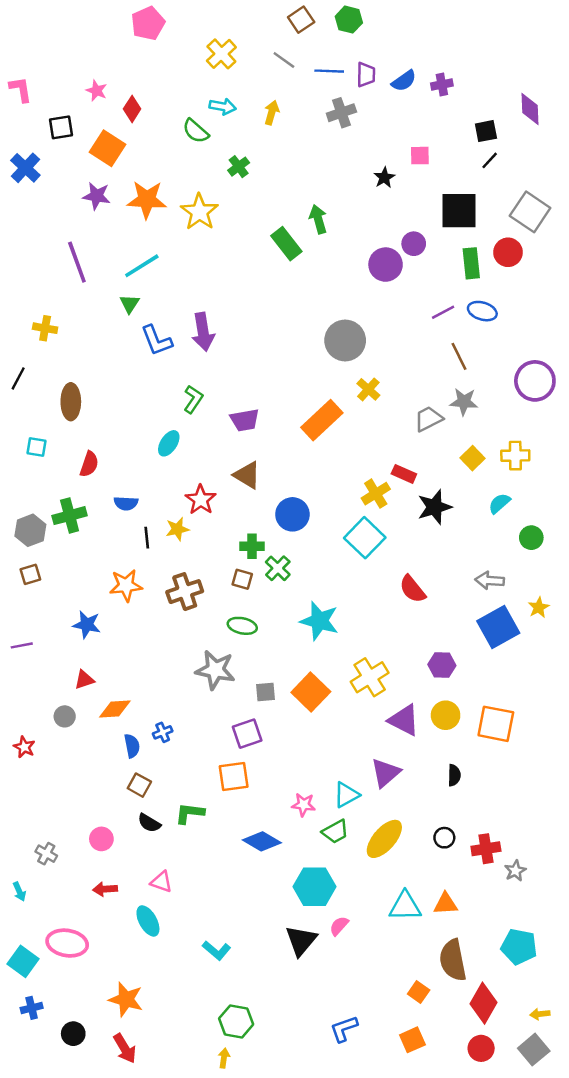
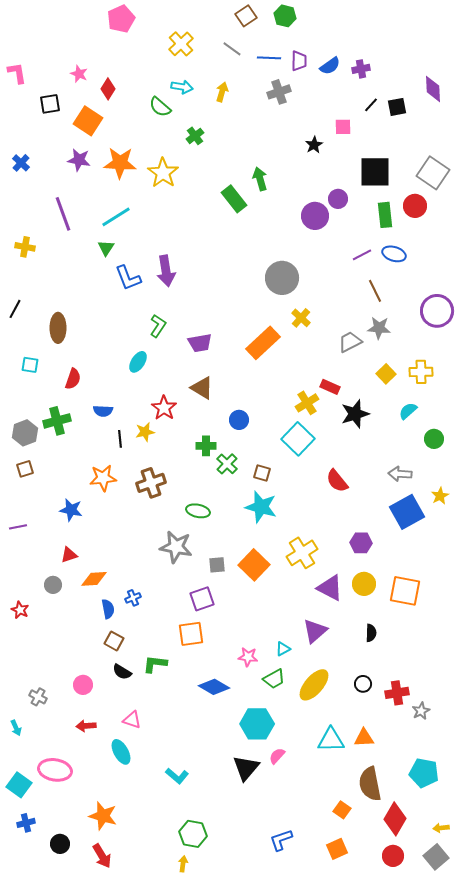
black line: (490, 160) -> (371, 105), moved
blue cross: (25, 168) -> (21, 163), moved, size x0.7
yellow cross: (45, 328) -> (25, 247), moved
blue circle: (292, 514) -> (239, 420), size x0.7
brown square: (242, 579) -> (262, 473), moved
cyan triangle: (346, 795) -> (283, 649), size x0.7

